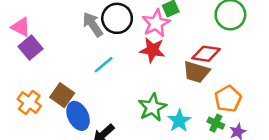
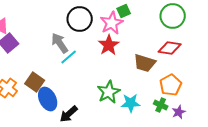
gray arrow: (93, 24) -> (60, 43), moved
red star: (152, 50) -> (109, 45), turned 30
red diamond: (206, 54) -> (170, 48), moved
cyan star: (179, 121) -> (131, 103), turned 30

